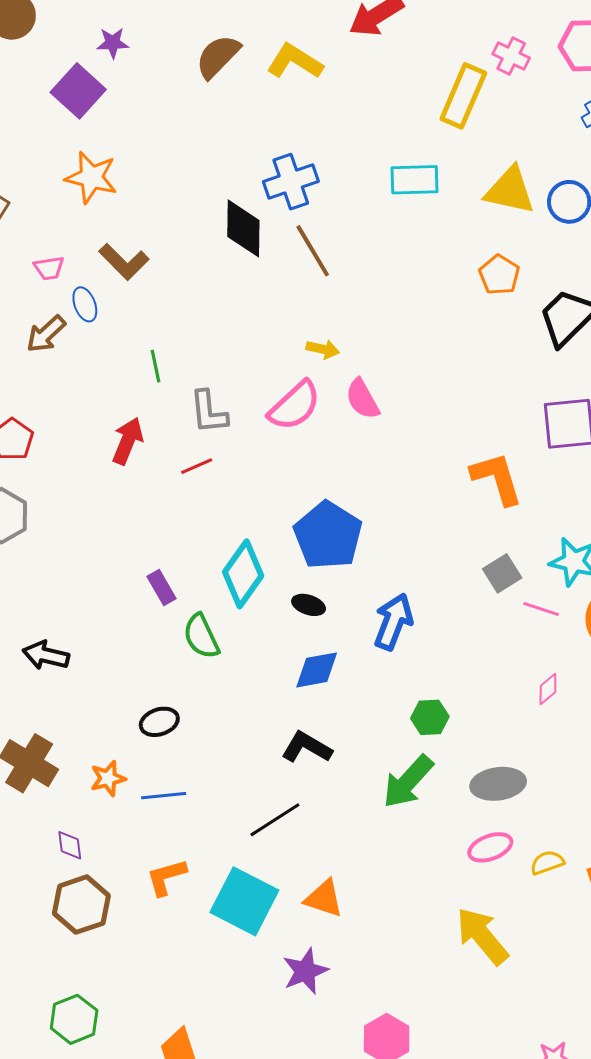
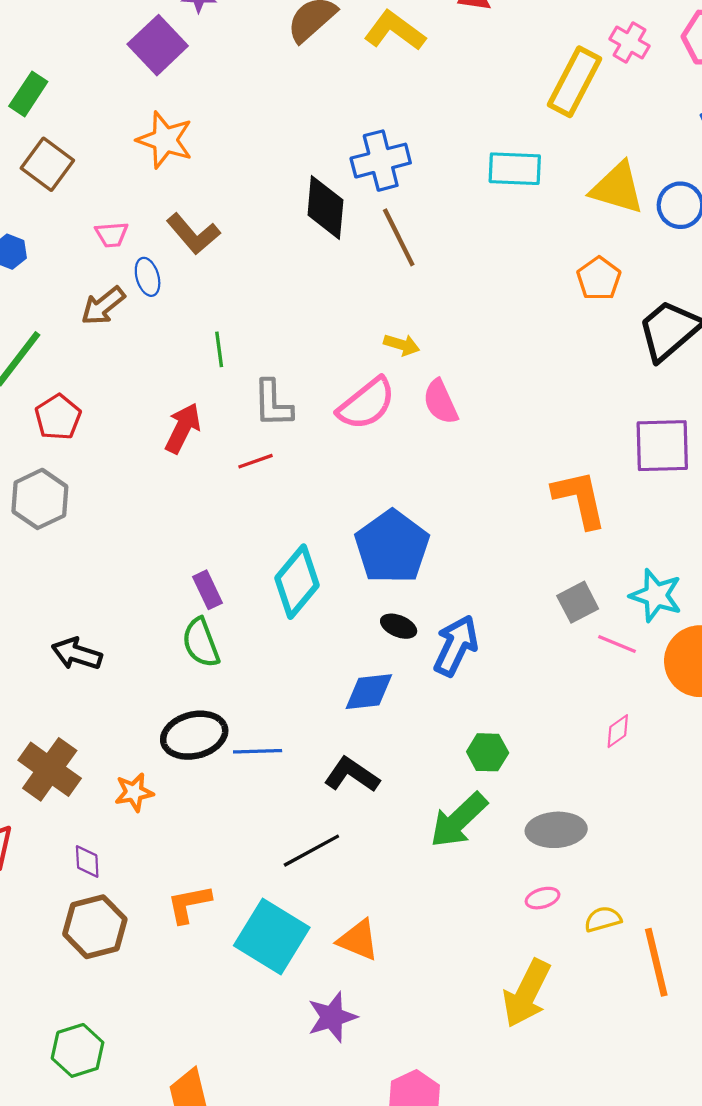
black ellipse: (309, 605) -> (399, 626), moved
green semicircle: (201, 636) -> (201, 643), moved
black ellipse: (159, 722) -> (194, 735), size x1.5
blue line: (164, 796) -> (258, 751), moved
pink ellipse: (490, 847) -> (543, 898), size x0.7
yellow arrow: (482, 936) -> (527, 993), turned -118

